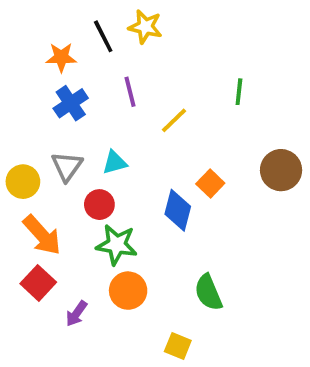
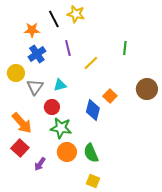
yellow circle: (23, 182) -> (16, 73), moved
green semicircle: (208, 292) -> (91, 153), moved

